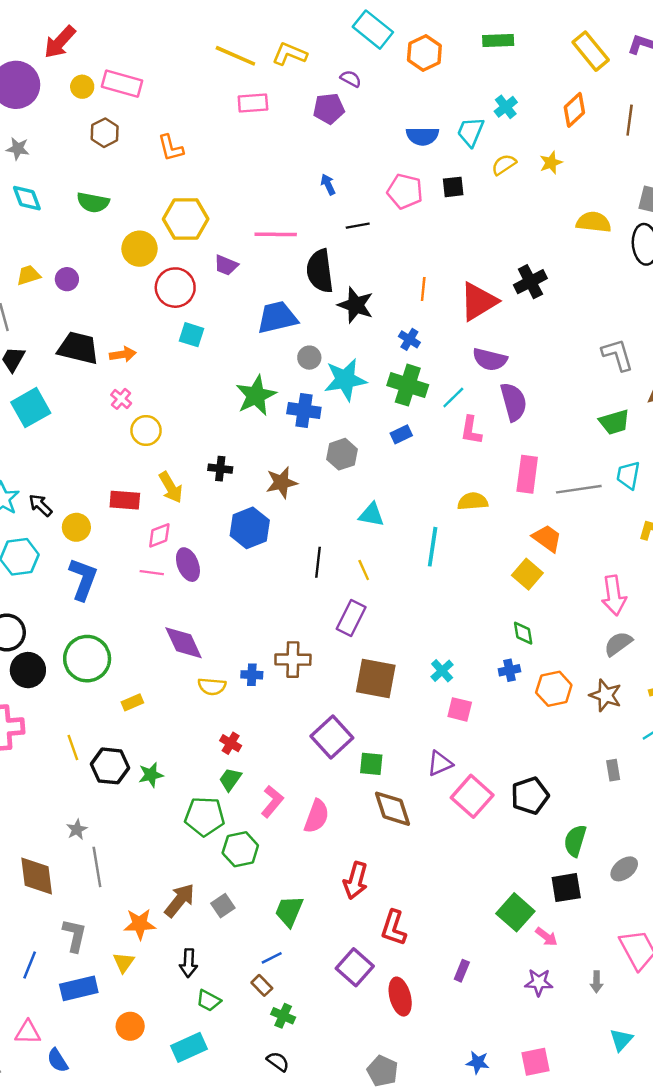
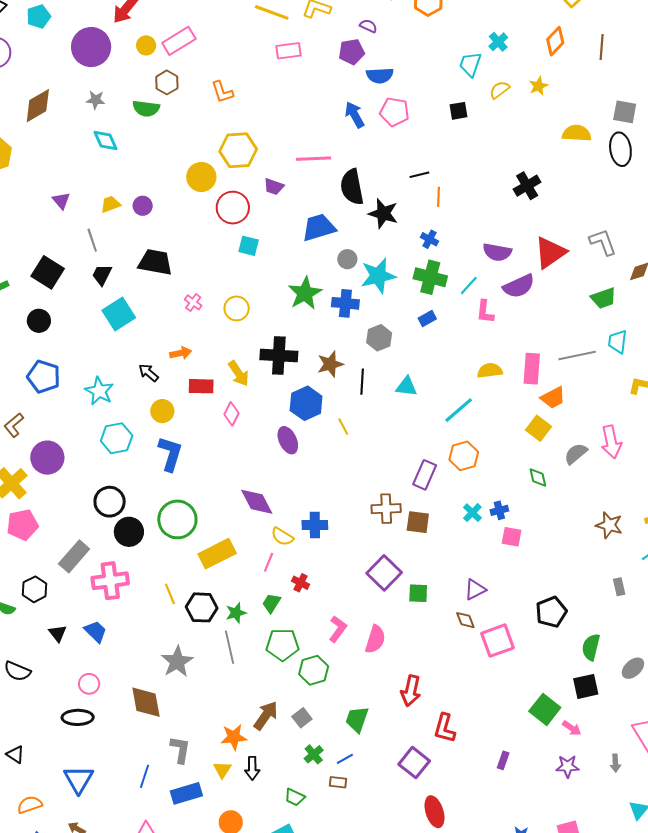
pink rectangle: (122, 84) -> (179, 41), turned -44
blue semicircle: (422, 136) -> (380, 75), moved
blue arrow: (328, 184) -> (355, 115), size x1.5
pink pentagon: (405, 191) -> (394, 112), moved
green semicircle: (93, 202) -> (146, 109), moved
black line: (358, 226) -> (419, 175), moved
red triangle: (478, 302) -> (550, 253), moved
orange arrow: (123, 354) -> (181, 353), moved
purple semicircle: (514, 402) -> (519, 286), turned 84
yellow circle: (146, 430) -> (237, 308), moved
black cross: (220, 469) -> (279, 356), size x1.8
pink rectangle: (527, 474) -> (532, 369), moved
black arrow: (41, 505) -> (148, 373), moved
pink diamond: (159, 535) -> (232, 414), turned -40
orange trapezoid: (547, 538) -> (553, 398), turned 120
cyan line: (433, 547) -> (459, 410), turned 44
black line: (318, 562) -> (362, 382), moved
purple ellipse: (188, 565) -> (288, 440), moved
yellow line: (364, 570) -> (343, 427), moved
pink line: (152, 573) -> (269, 562), moved, turned -72
purple rectangle: (351, 618) -> (425, 475), moved
gray semicircle: (618, 644) -> (576, 454), moved
brown cross: (293, 660) -> (386, 509), moved
blue cross: (509, 670) -> (499, 510), moved
blue cross: (252, 675) -> (315, 525), size x1.4
brown square: (376, 678) -> (418, 522), size x0.7
yellow semicircle: (212, 686) -> (282, 537), turned 30
orange hexagon: (554, 689) -> (464, 456), moved
yellow rectangle: (132, 702) -> (217, 554), size x2.0
pink square: (460, 709) -> (512, 537), moved
green trapezoid: (230, 779) -> (271, 603), moved
pink square: (472, 796) -> (497, 641), moved, turned 32
brown diamond: (392, 809) -> (465, 620), moved, size x0.6
gray star: (77, 829) -> (177, 662), size x1.8
gray line: (97, 867) -> (230, 647), moved
black arrow: (189, 963) -> (252, 768), moved
brown rectangle: (262, 985) -> (338, 782), turned -36
red ellipse: (400, 997) -> (434, 812), moved
green cross: (283, 1016) -> (314, 754), moved, turned 30

